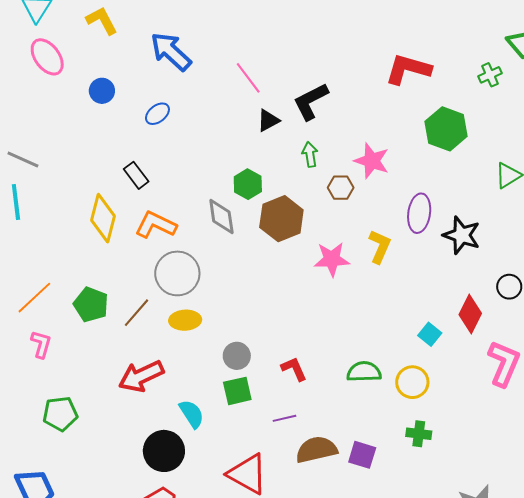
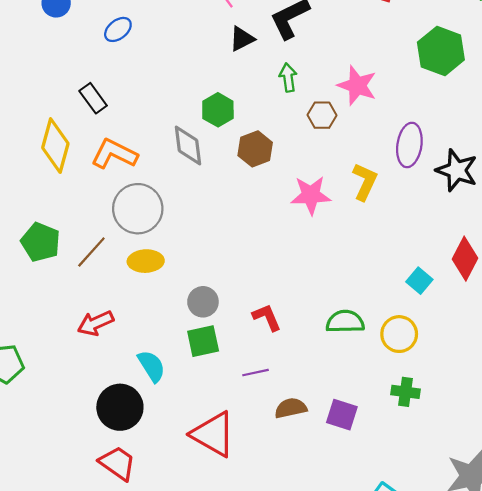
brown hexagon: (281, 219) -> (255, 149), size x0.7
red arrow: (141, 376) -> (96, 323), size x0.7
brown semicircle: (316, 450) -> (291, 408), size x0.7

